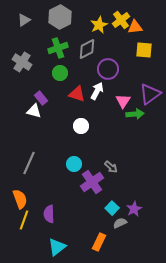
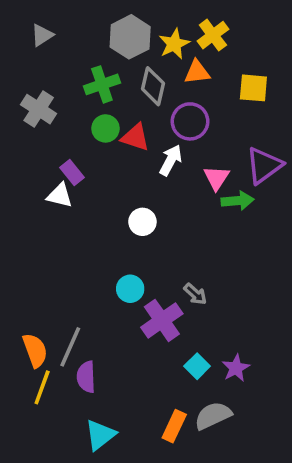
gray hexagon: (60, 17) -> (130, 37), moved
orange triangle: (135, 27) -> (197, 72), moved
gray diamond: (87, 49) -> (153, 86), turned -50
red triangle: (77, 94) -> (135, 137), moved
gray line: (29, 163) -> (70, 347), moved
gray semicircle: (120, 223) -> (213, 416), moved, size x1.5

